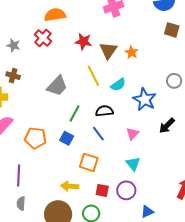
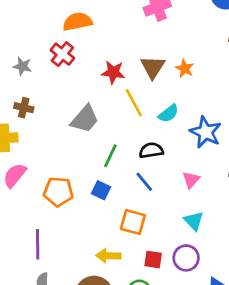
red star: (83, 41) -> (113, 72), moved

